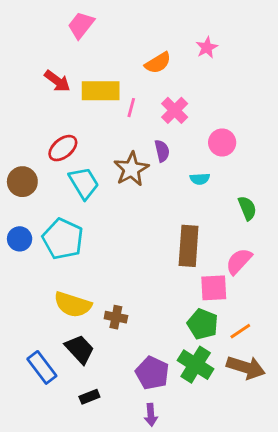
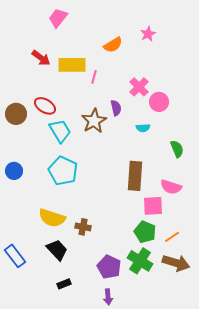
pink cross: (175, 110) -> (139, 87), moved
red ellipse: (63, 148) -> (45, 106), turned 70
brown circle: (22, 182) -> (16, 114), moved
cyan pentagon: (63, 239) -> (63, 171), moved
pink semicircle: (239, 261) -> (171, 187), turned -115
blue rectangle: (42, 367) -> (15, 256), moved

